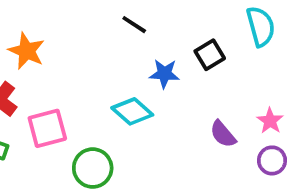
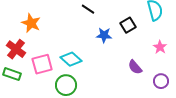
cyan diamond: (132, 111) -> (71, 59), moved
pink star: (270, 121) -> (160, 47), moved

